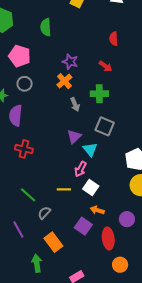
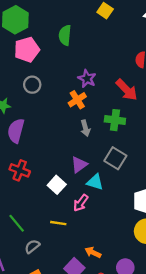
pink pentagon: (20, 56) -> (27, 50), moved, turned 30
red arrow: (106, 66) -> (127, 90), size x1.5
gray circle: (25, 84) -> (32, 85), moved
cyan triangle: (90, 149) -> (95, 182), turned -42
white square: (91, 188) -> (57, 185), moved

